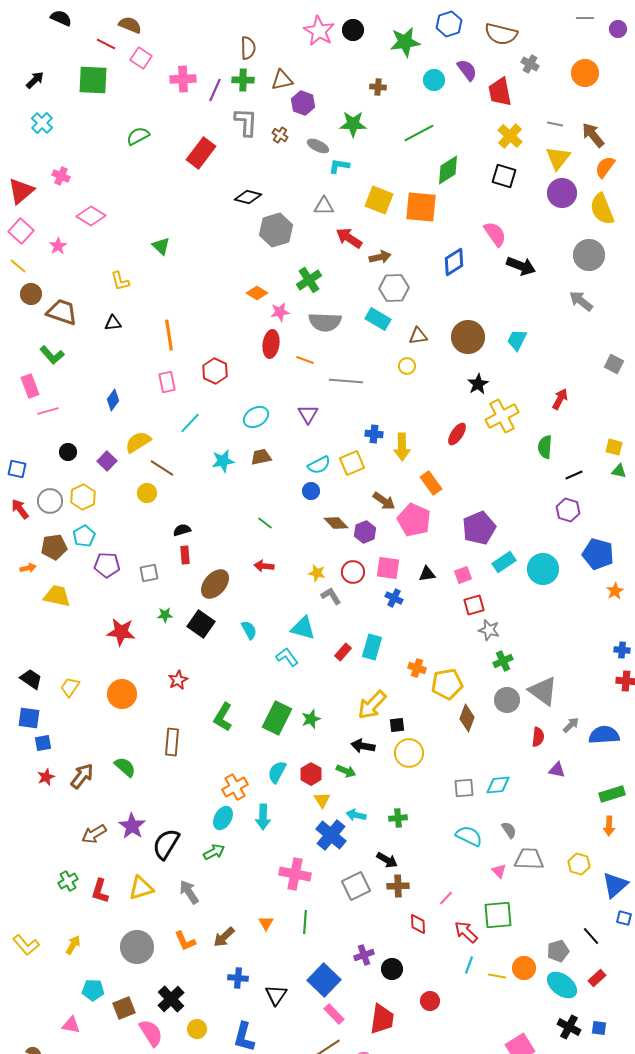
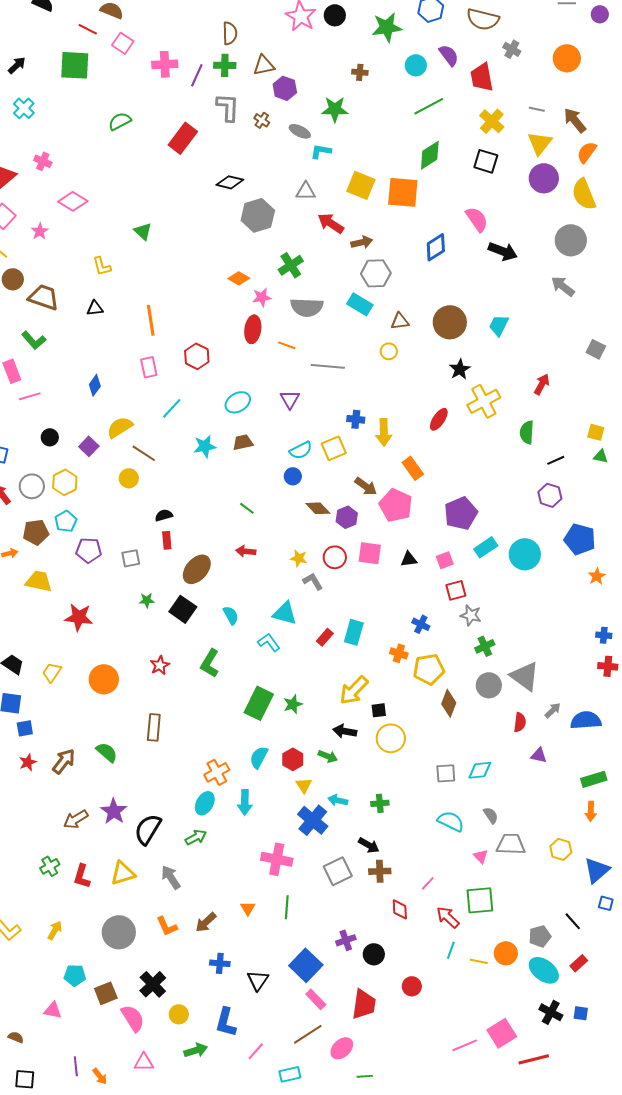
green line: (419, 133) -> (429, 106), moved
blue cross: (394, 598) -> (421, 624), moved
red star: (121, 632) -> (79, 617), moved
green L-shape: (223, 717) -> (210, 663), moved

